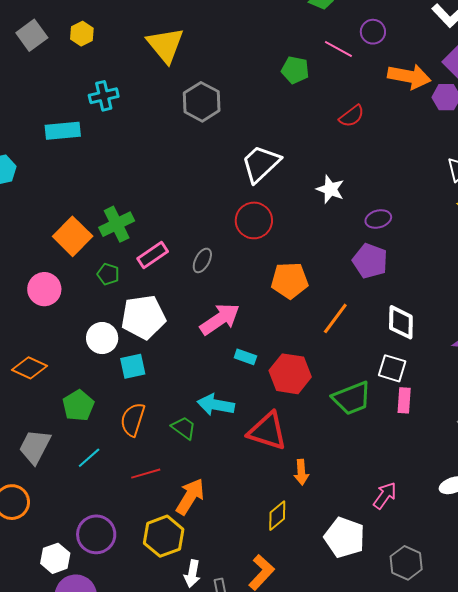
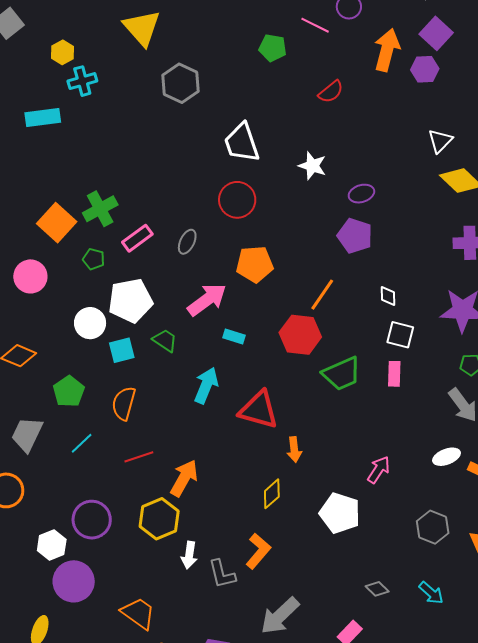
yellow hexagon: (82, 34) -> (62, 52), moved
orange arrow: (409, 77) -> (387, 50), turned -84
white trapezoid: (261, 164) -> (242, 143), turned -63
orange pentagon: (290, 280) -> (255, 264), moved
white diamond: (401, 322) -> (388, 296), size x0.6
white square: (392, 368) -> (400, 335), moved
red hexagon: (290, 374) -> (300, 335), moved
cyan arrow: (216, 405) -> (206, 385), turned 105
green trapezoid: (184, 428) -> (165, 340), moved
gray hexagon: (406, 563) -> (433, 527), moved

